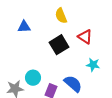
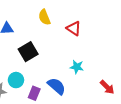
red triangle: (85, 37) -> (74, 28), moved
black square: (59, 45) -> (28, 52), moved

